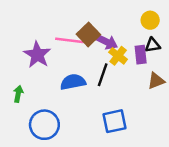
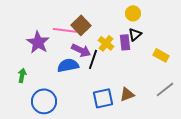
purple arrow: (106, 42) -> (81, 50), moved
black triangle: (153, 45) -> (135, 34), turned -32
brown triangle: (156, 81) -> (127, 94), moved

